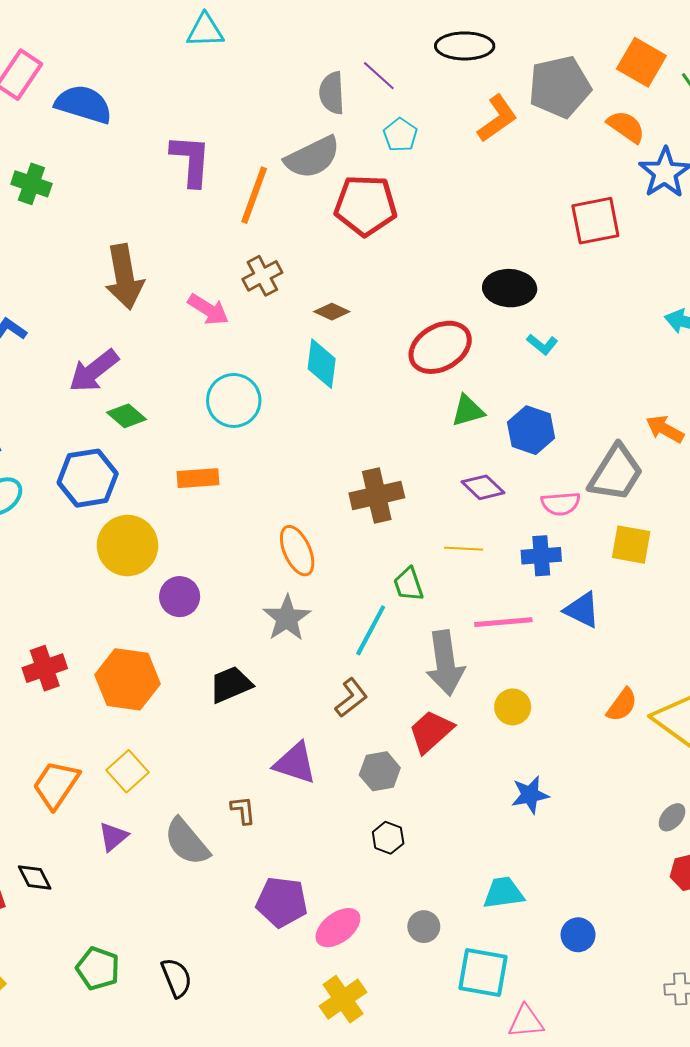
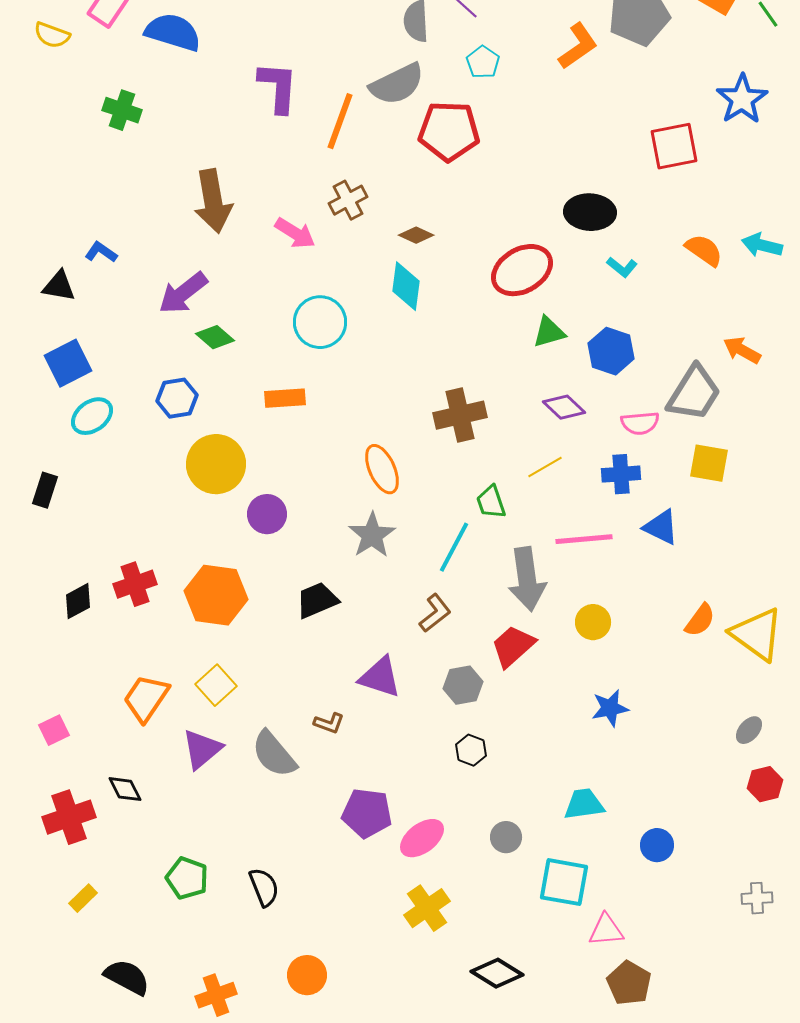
orange semicircle: (626, 127) -> (704, 250), moved
blue hexagon: (88, 478) -> (177, 398), size x0.7
yellow line: (464, 549) -> (545, 467), turned -33
brown L-shape: (243, 810) -> (329, 723), turned 116
purple triangle: (113, 837) -> (202, 749), size x1.4

